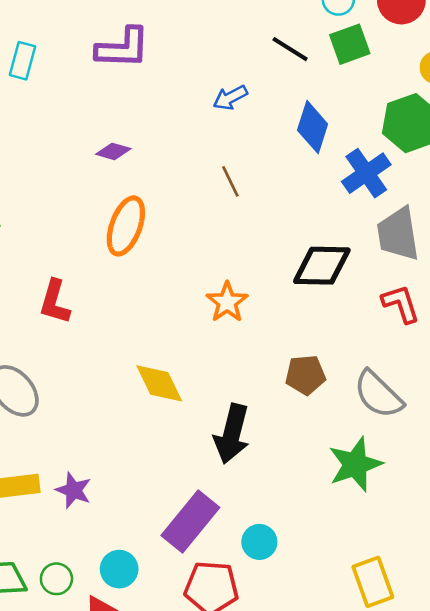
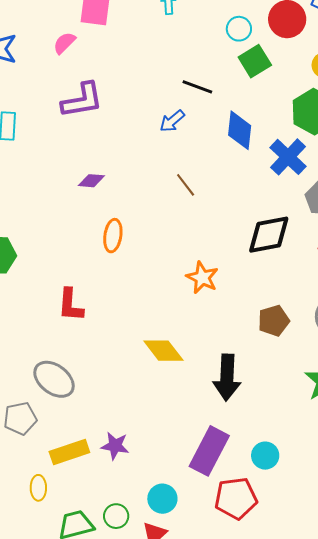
black line: (290, 49) -> (197, 87), moved
orange ellipse: (126, 226) -> (113, 236), size x0.7

